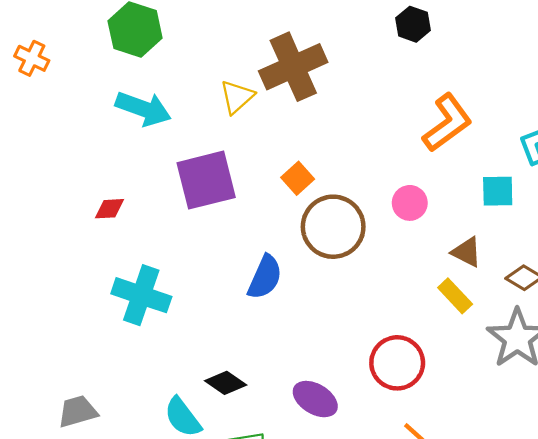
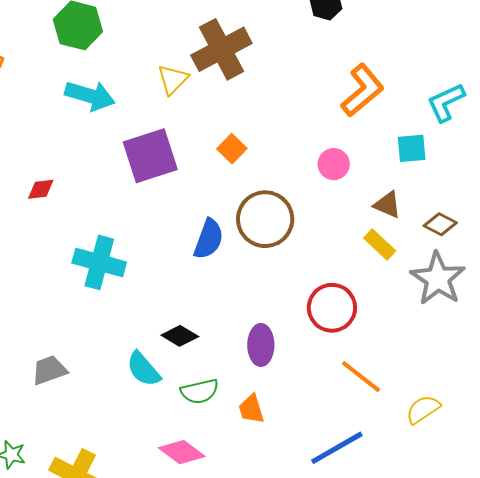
red diamond: (109, 209) -> (41, 189), moved
brown circle: (333, 227) -> (265, 219), moved
purple ellipse: (315, 399) -> (261, 345), turned 63

